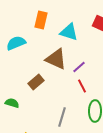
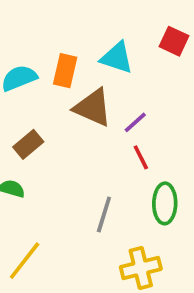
orange rectangle: (41, 20) -> (65, 71), moved
brown rectangle: (36, 82) -> (28, 144), moved

